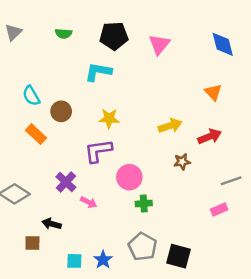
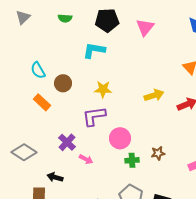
brown star: (182, 162) -> (158, 153), moved

